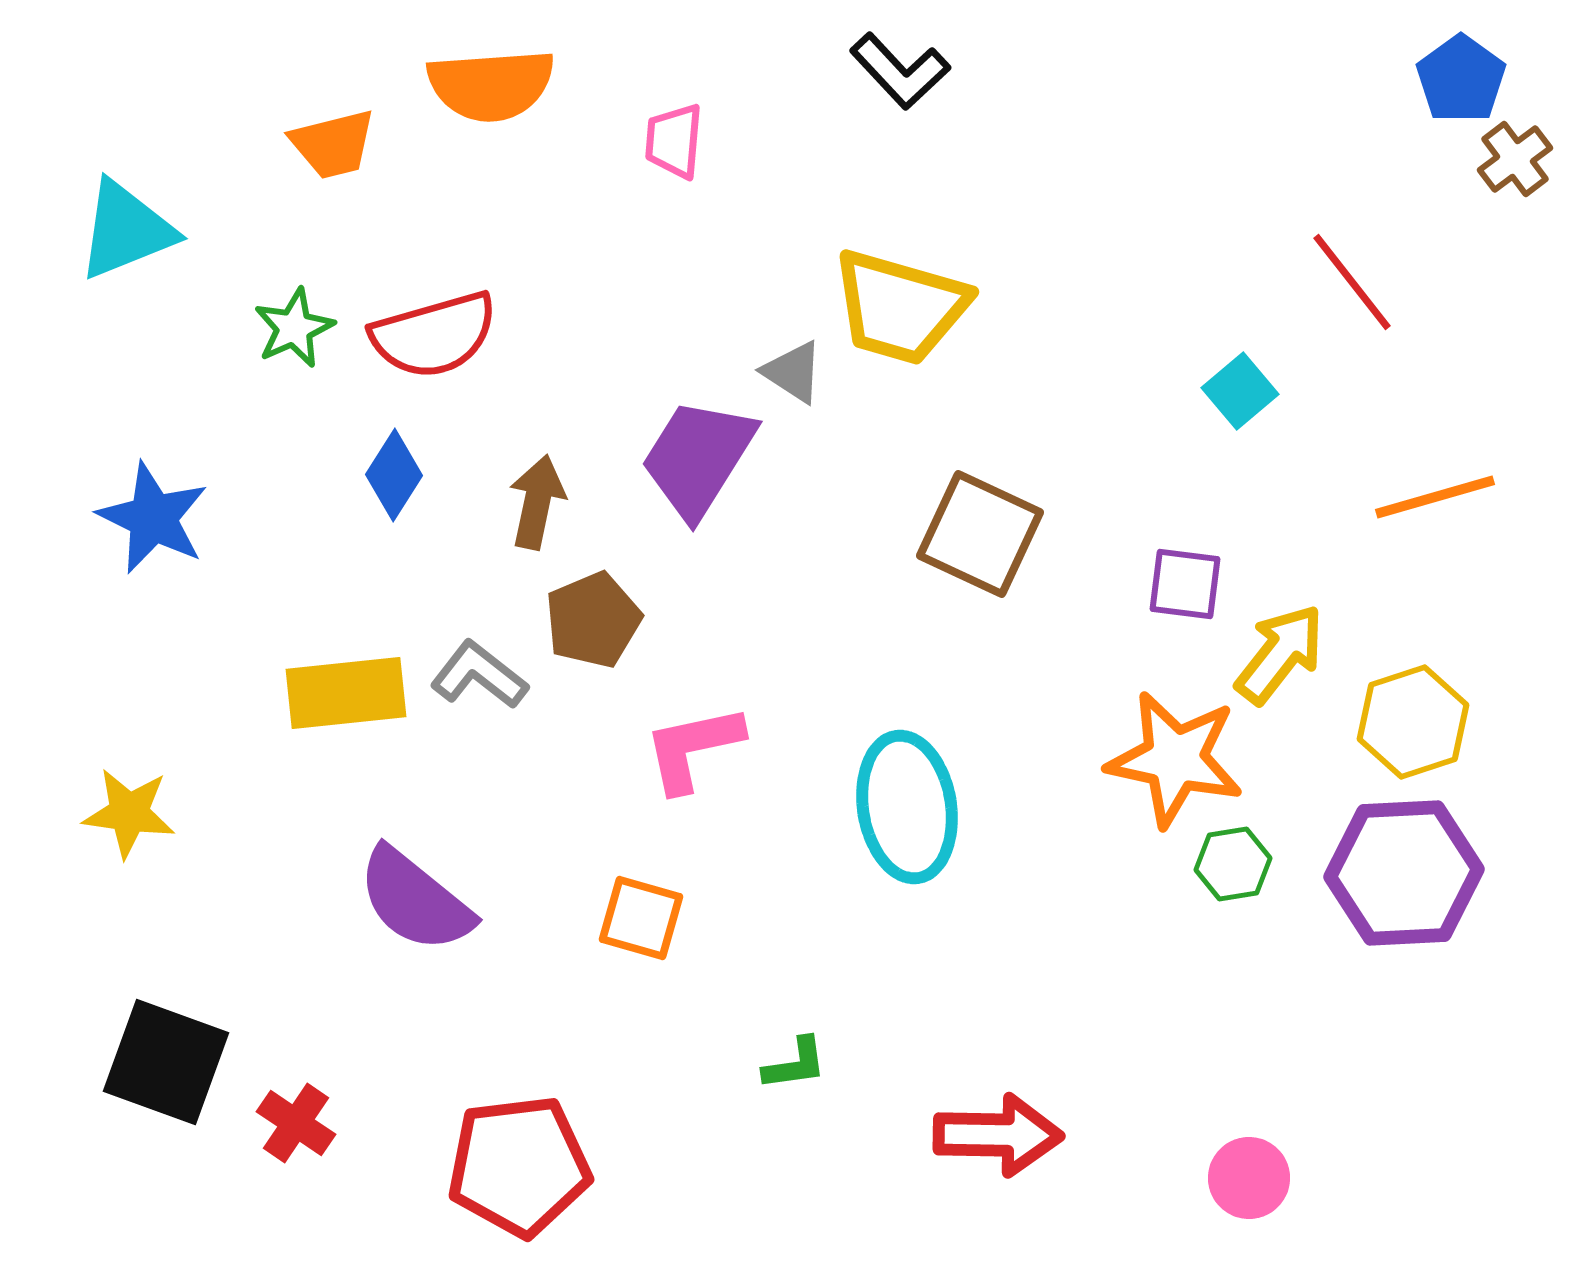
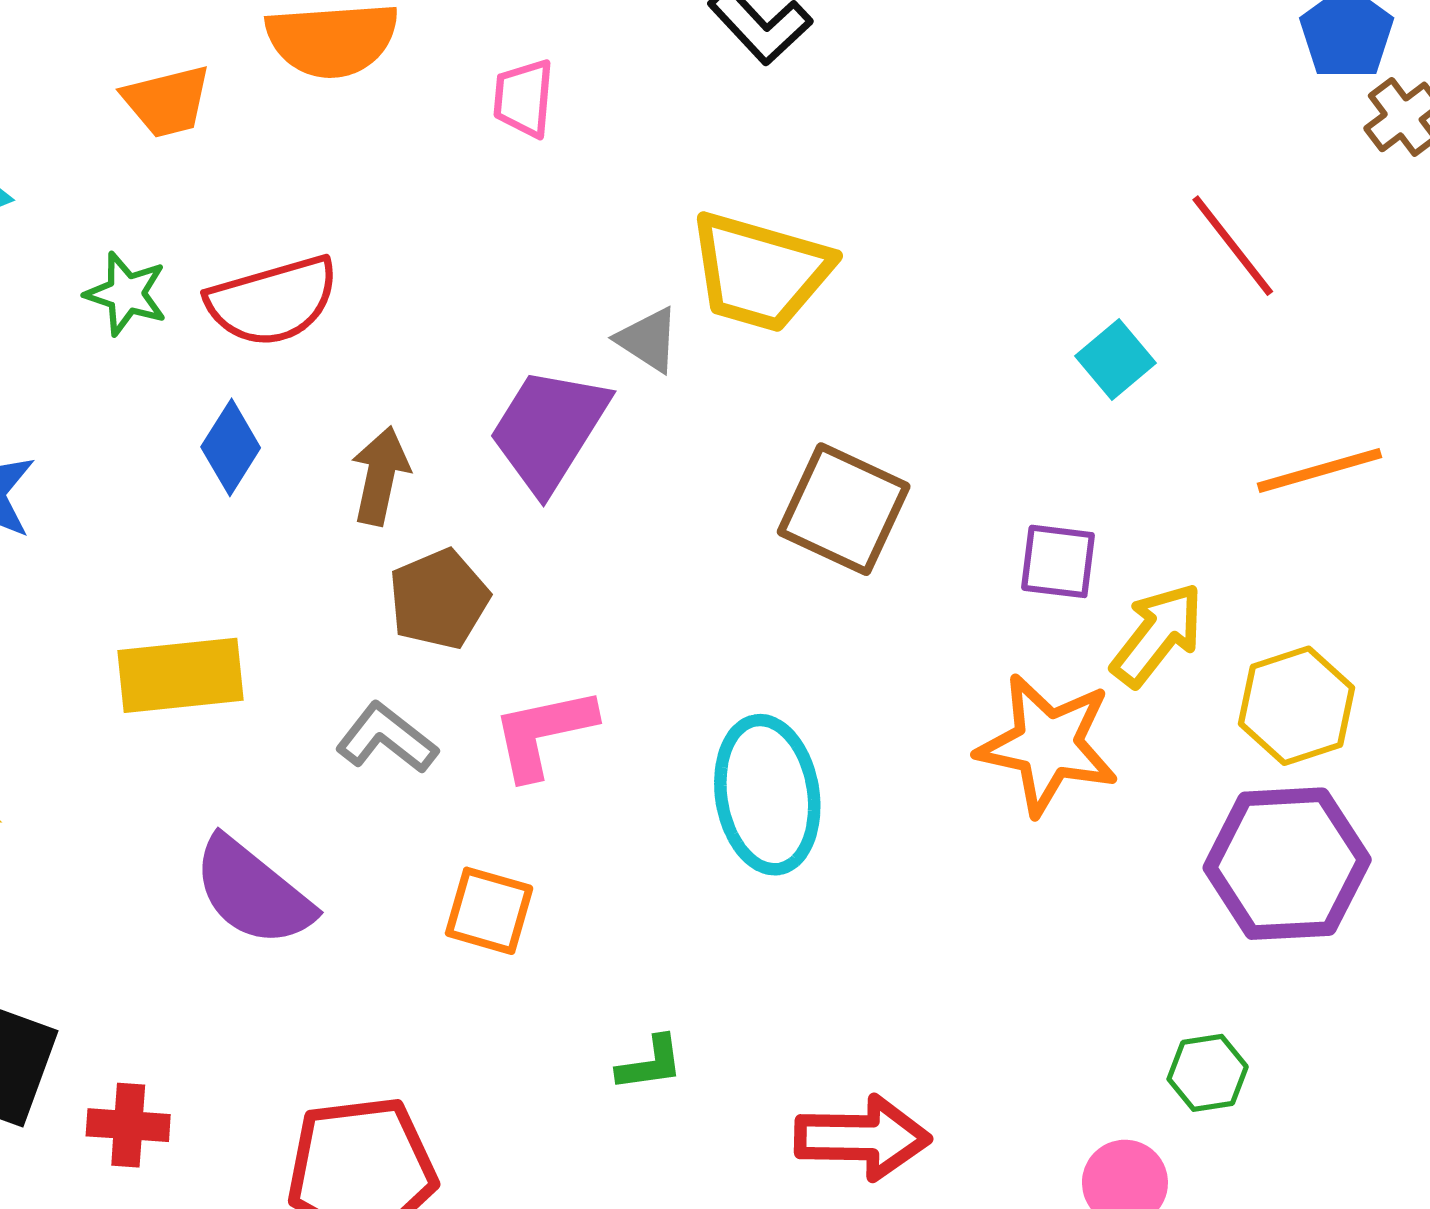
green star: (294, 328) -> (126, 294), turned -30
gray L-shape: (479, 675) -> (387, 738), moved
green hexagon: (1233, 864) -> (1208, 1073), moved
red cross: (296, 1123) -> (128, 1125), turned -30

